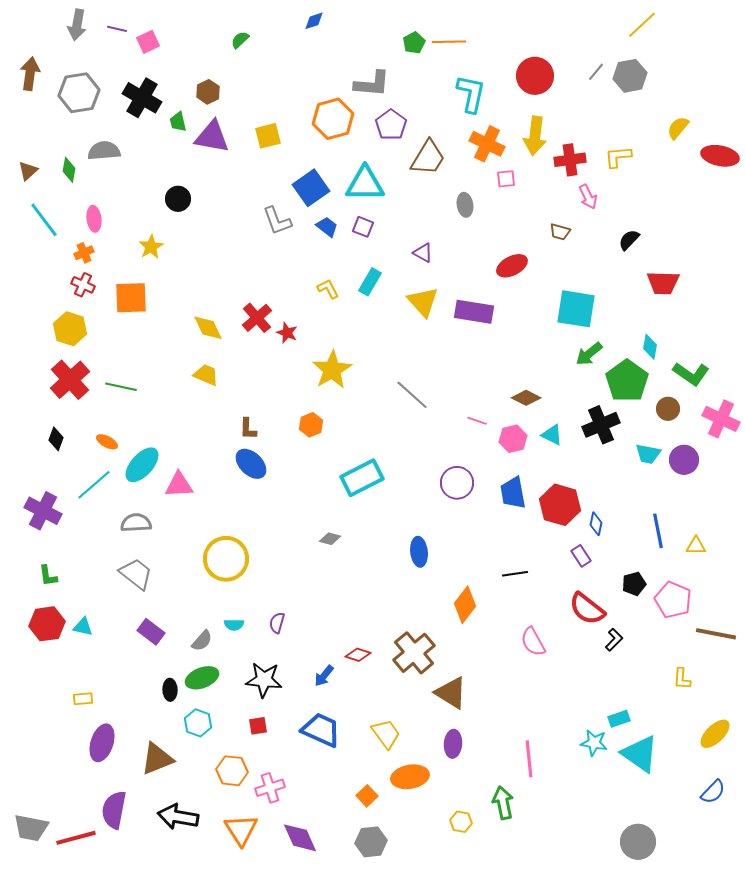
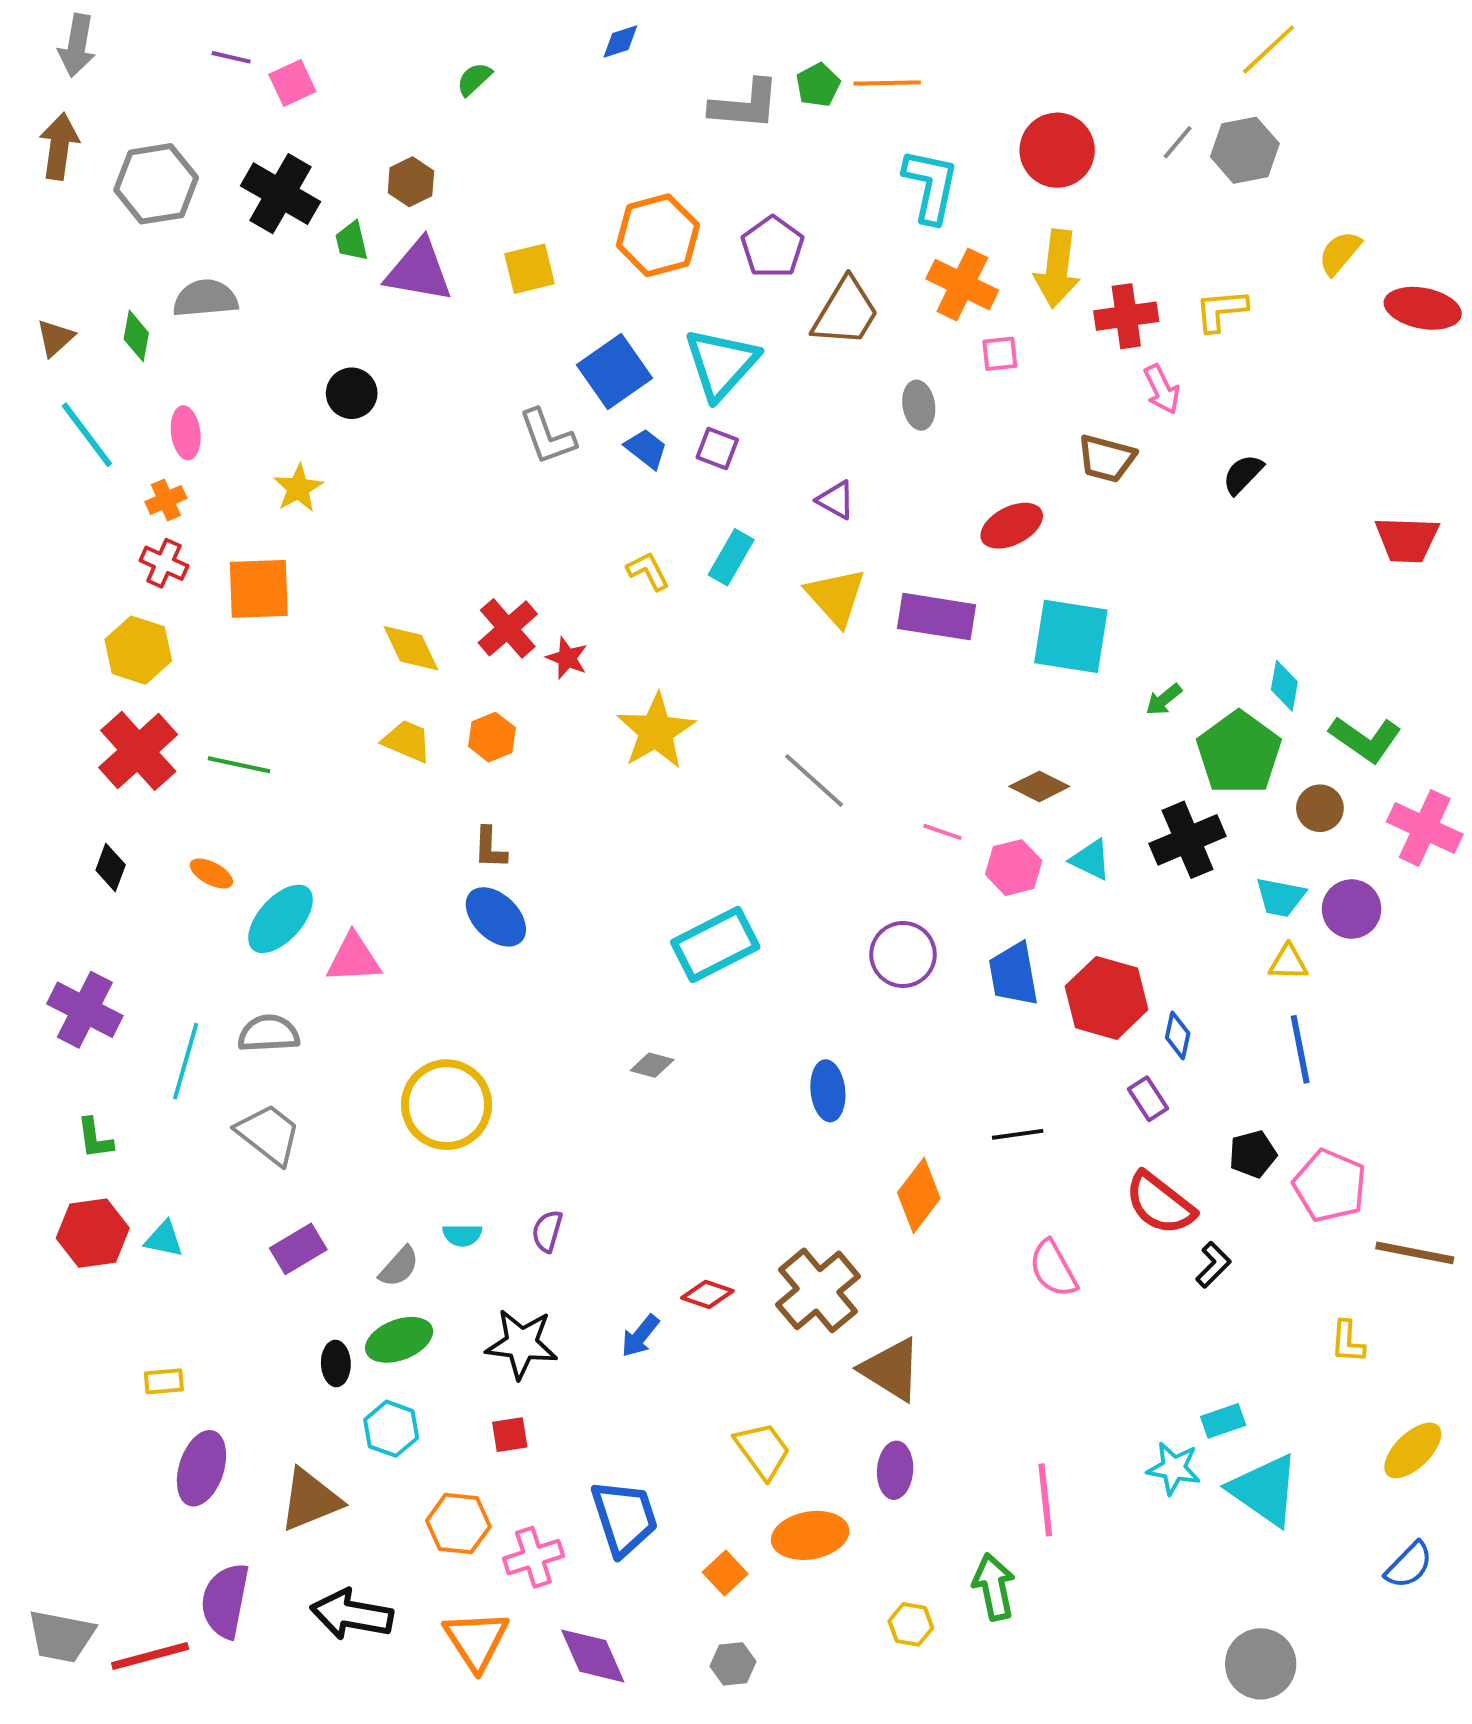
gray arrow: (77, 25) -> (77, 45), moved
gray L-shape: (372, 84) -> (745, 105), moved
cyan triangle: (365, 184) -> (721, 364), turned -48
brown trapezoid: (560, 232) -> (1107, 458), size x1.4
red trapezoid: (663, 283) -> (1407, 539), moved
cyan square: (576, 309) -> (1071, 636), moved
green arrow: (589, 354) -> (1164, 700), size x0.7
orange hexagon: (311, 425) -> (492, 737), moved
cyan line: (94, 485) -> (186, 1061), moved, turned -33
yellow triangle: (696, 546) -> (1288, 962), moved
purple rectangle: (151, 632) -> (298, 1249), turned -68
blue trapezoid: (321, 730) -> (624, 1518), moved, turned 48
gray hexagon: (371, 842) -> (733, 1664), size x0.7

